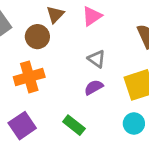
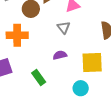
gray triangle: (97, 59) -> (64, 27), moved

